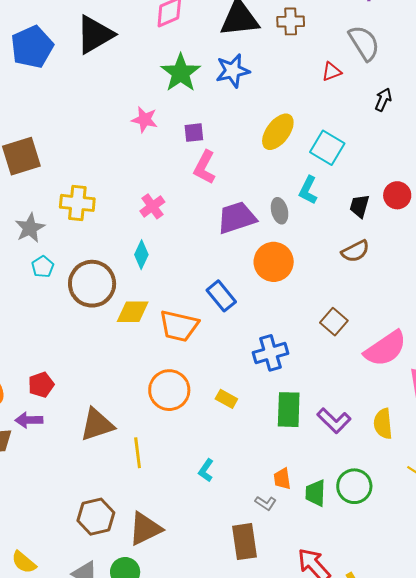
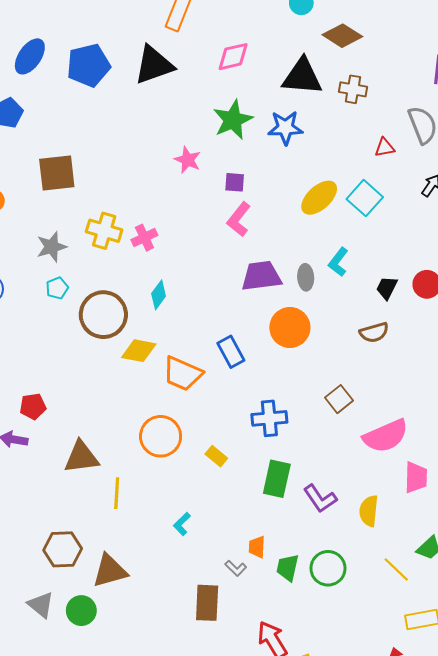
cyan square: (327, 148) -> (365, 198), moved
pink cross: (152, 206) -> (144, 238), moved

